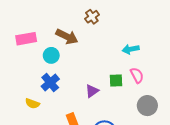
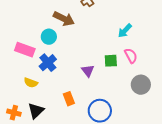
pink rectangle: (26, 39) -> (25, 50), moved, turned 30
cyan arrow: (131, 49) -> (125, 31), turned -35
purple triangle: (92, 91) -> (88, 71), turned -32

